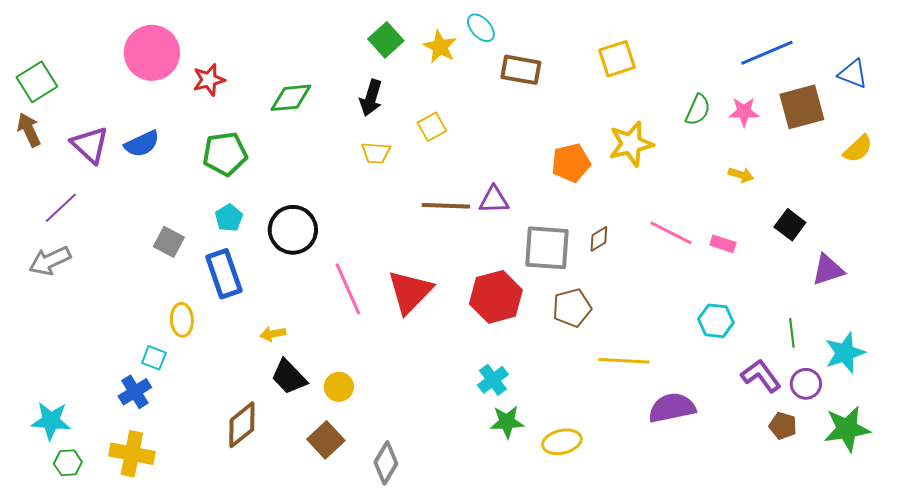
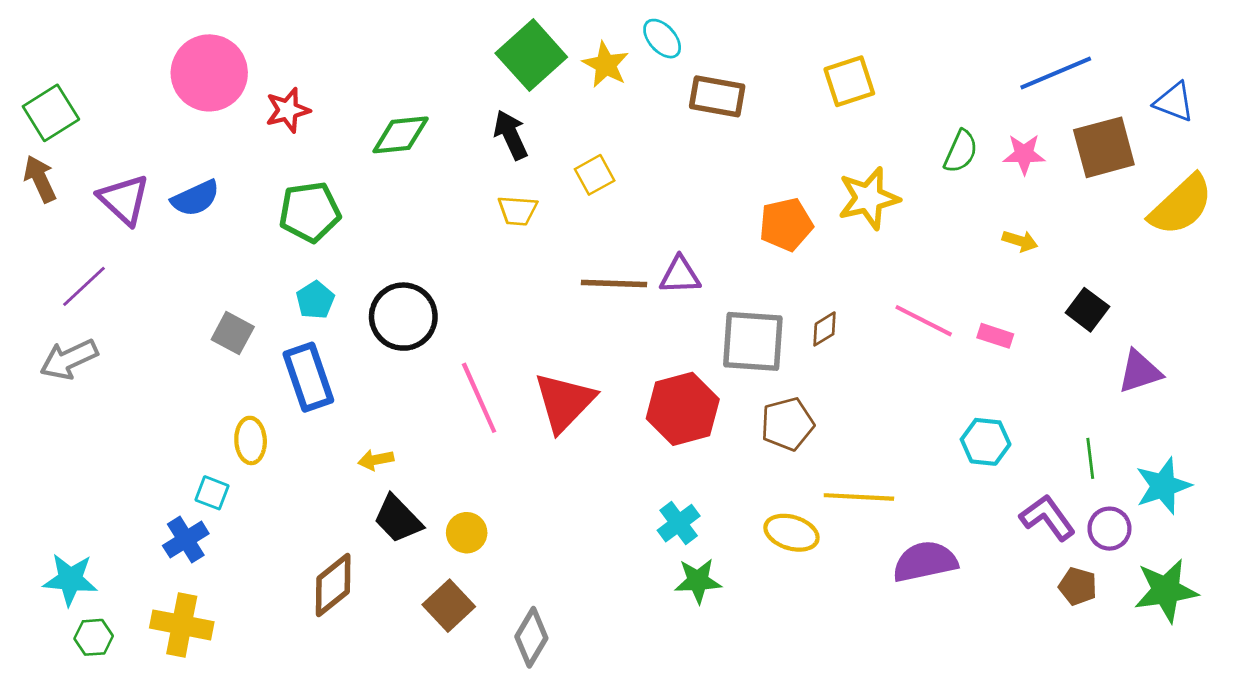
green square: (386, 40) -> (531, 55), size x1.4
black arrow: (371, 98) -> (511, 135), turned 138
yellow semicircle: (858, 149) -> (1181, 205), size x1.6
yellow ellipse: (562, 442) -> (791, 533), moved, turned 30

